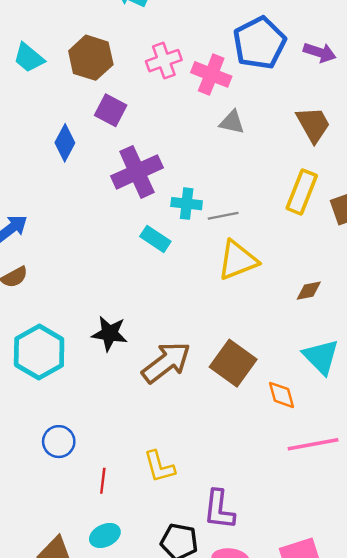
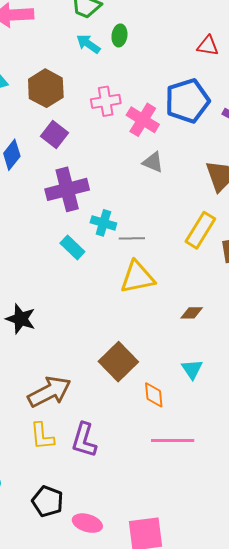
cyan triangle: (321, 357) -> (192, 369), size x0.7
brown arrow: (166, 362) -> (49, 392), moved
purple L-shape: (219, 510) -> (84, 440), moved

